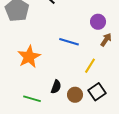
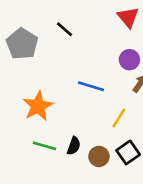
green line: (32, 99) -> (45, 146), moved

